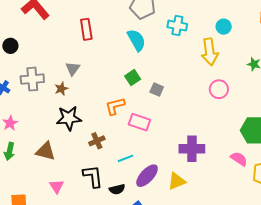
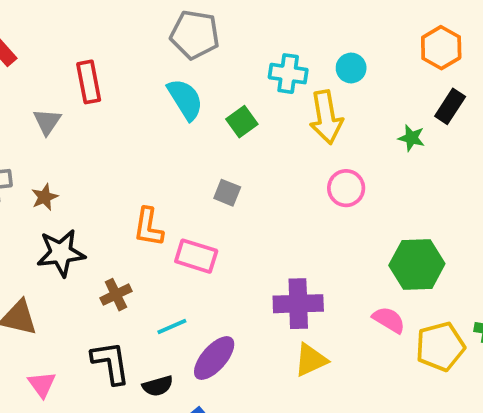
cyan cross: (177, 26) -> (288, 74), moved
gray triangle: (73, 69) -> (47, 122), moved
green square: (133, 78) -> (242, 122), moved
orange L-shape: (115, 106) -> (148, 227), turned -65
yellow triangle: (177, 181) -> (311, 360), moved

